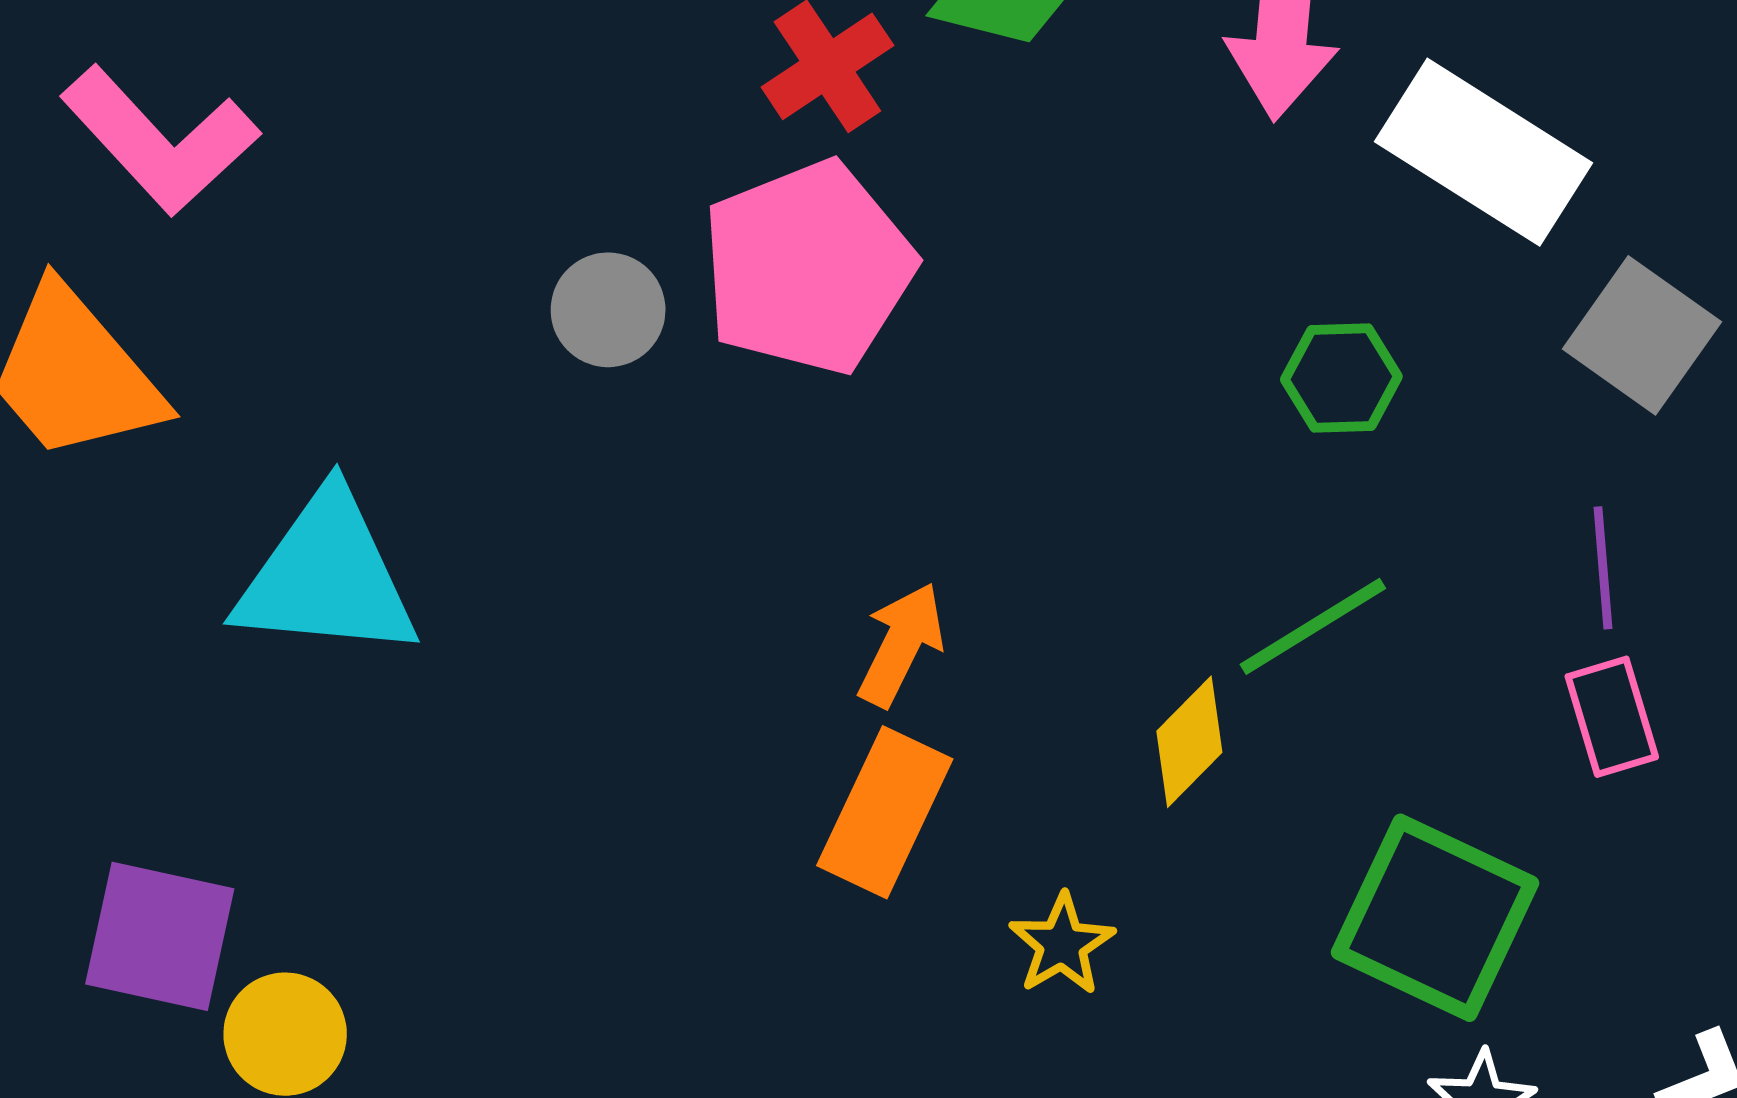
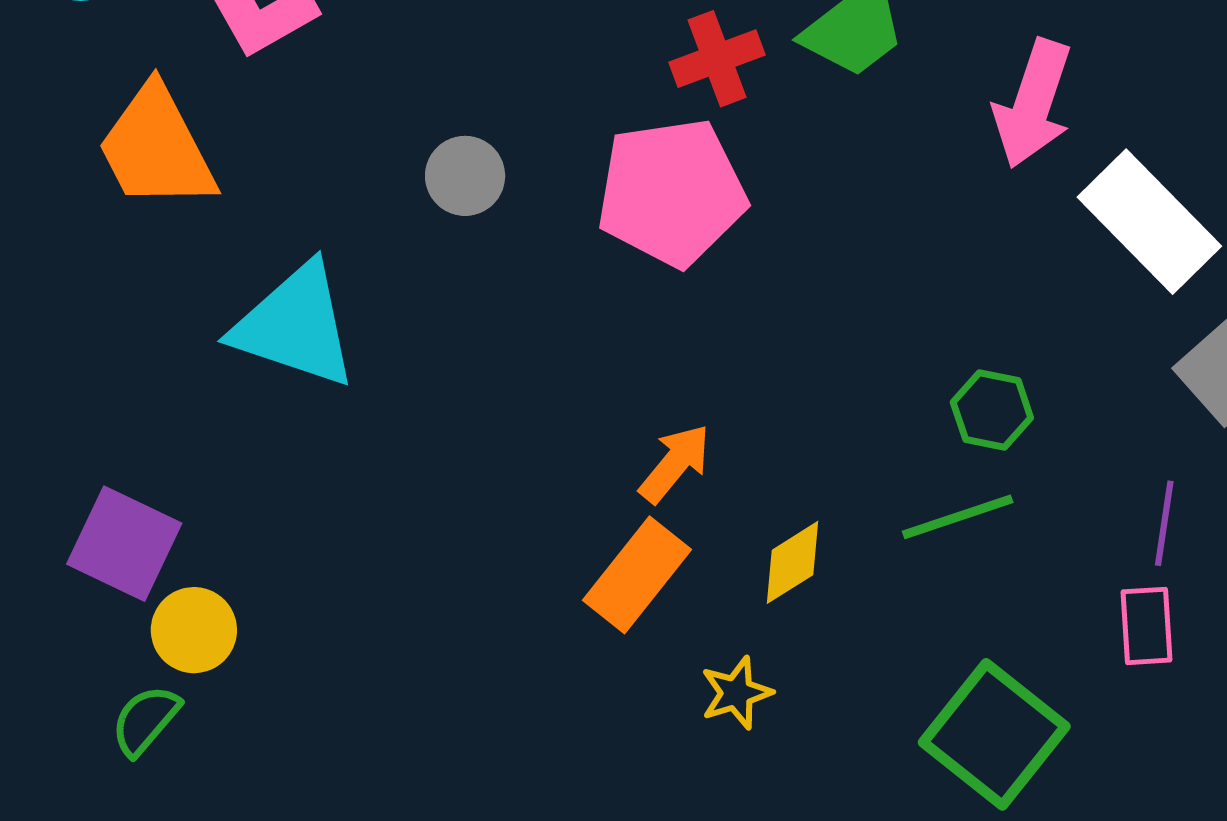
gray circle: (608, 310) -> (465, 176), moved
green hexagon: (1341, 378) -> (992, 410), moved
yellow diamond: (1189, 742) -> (792, 562), moved

